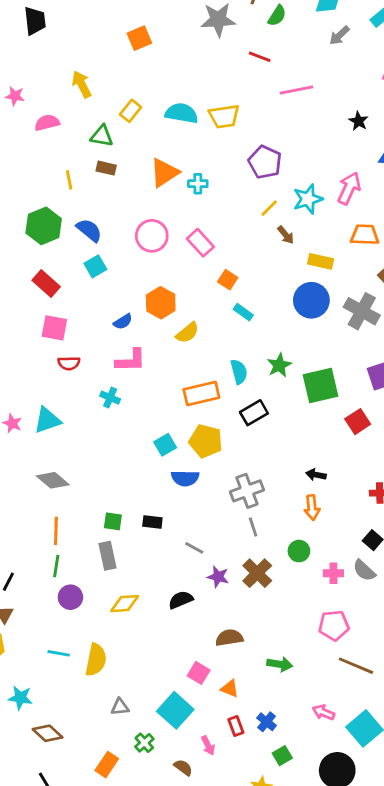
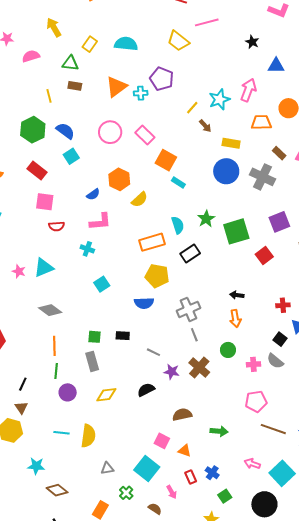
yellow trapezoid: (224, 116) -> (178, 41), moved, turned 50
purple pentagon: (265, 162) -> (162, 79), moved
orange square: (228, 280) -> (166, 160), size x1.5
cyan square: (165, 445) -> (102, 284), moved

